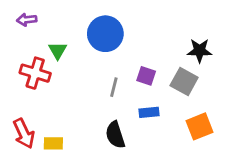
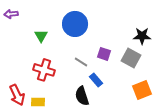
purple arrow: (27, 20) -> (11, 14), moved
red cross: (35, 73) -> (44, 70), moved
gray line: (114, 87) -> (81, 62), turned -72
blue rectangle: (149, 112) -> (96, 80), moved, turned 56

